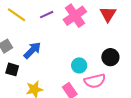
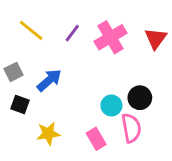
purple line: (47, 15) -> (72, 33), turned -32
black circle: (110, 57) -> (140, 98), moved
pink semicircle: (95, 81) -> (131, 128), turned -90

